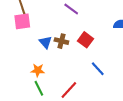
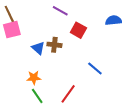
red square: (85, 40) -> (78, 30), moved

